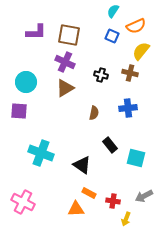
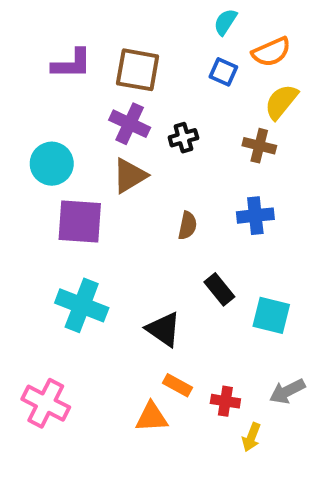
black cross: (101, 75) -> (183, 138), moved, turned -32
purple square: (19, 111) -> (80, 222), moved, size x1.4

